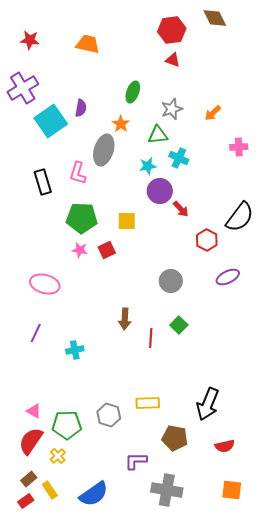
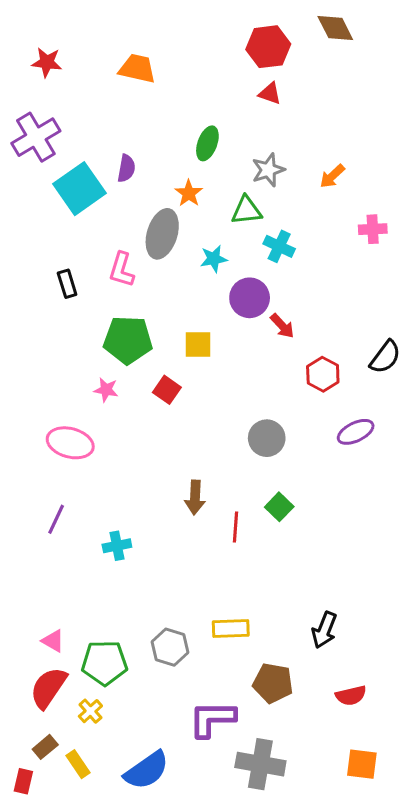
cyan star: (148, 166) -> (214, 259), moved
black rectangle: (43, 182) -> (67, 284), size x0.7
black semicircle: (240, 217) -> (385, 357), moved, size x0.7
pink star: (80, 250) -> (106, 390), moved
red square: (107, 250) -> (167, 390), turned -30
black arrow: (208, 404) -> (324, 630), size x0.7
purple L-shape: (136, 461) -> (212, 719), size x1.4
red rectangle: (26, 501) -> (23, 781), moved, turned -42

